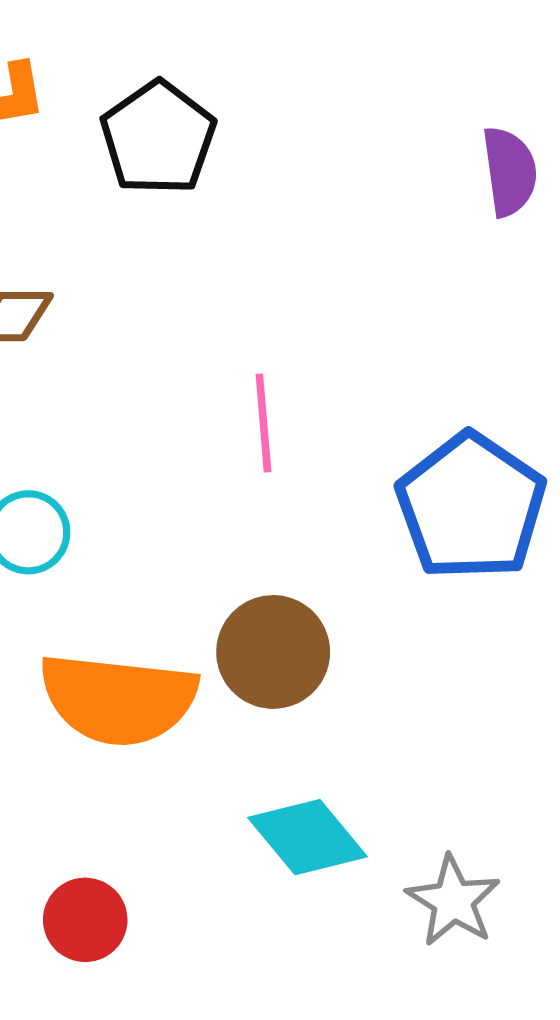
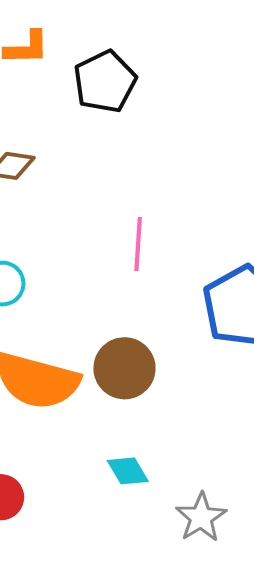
cyan diamond: (308, 837) -> (128, 471), size x0.7

